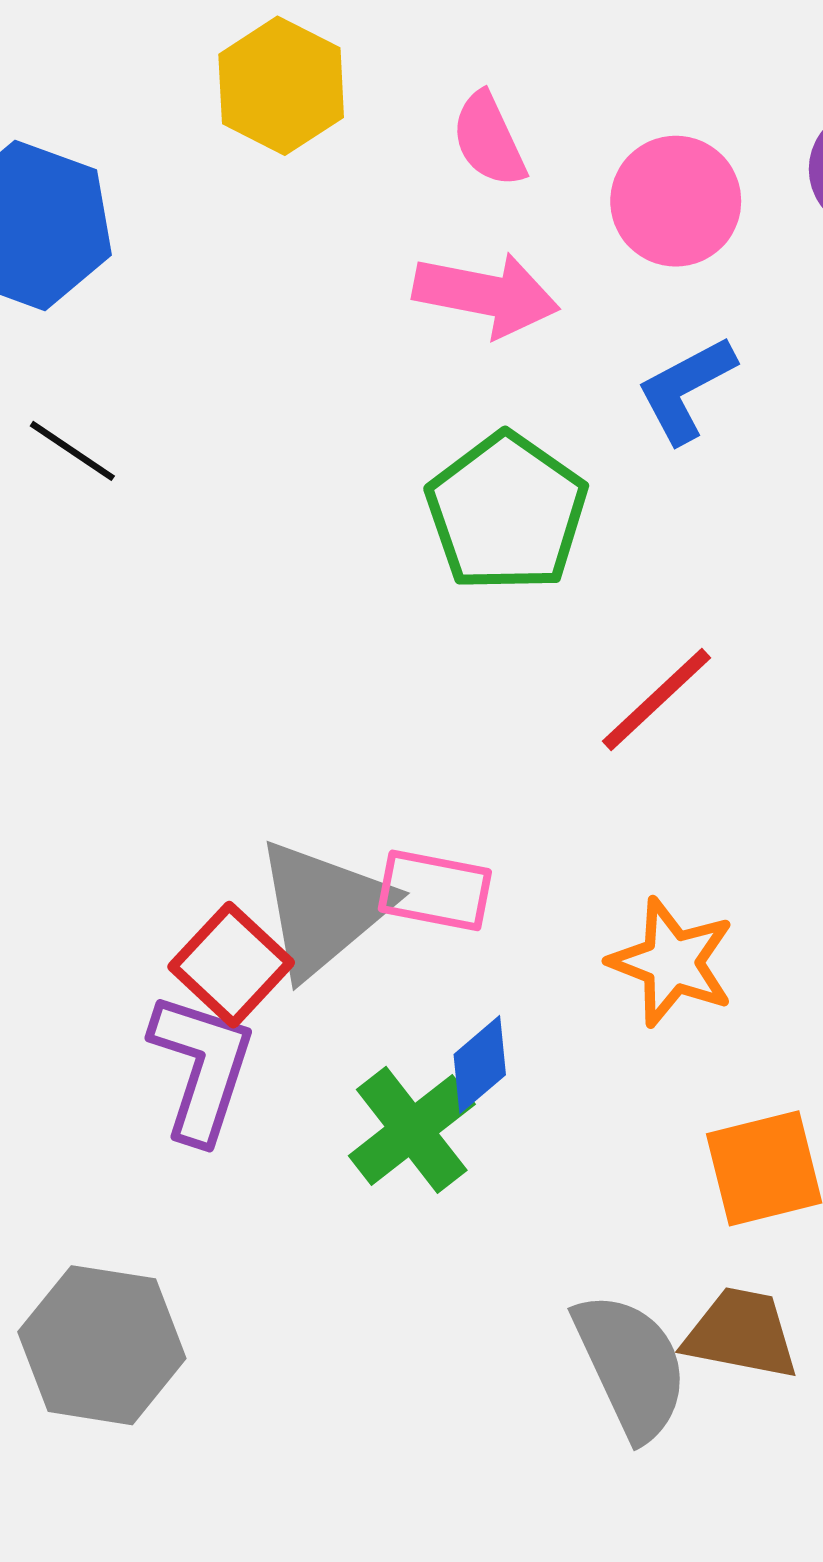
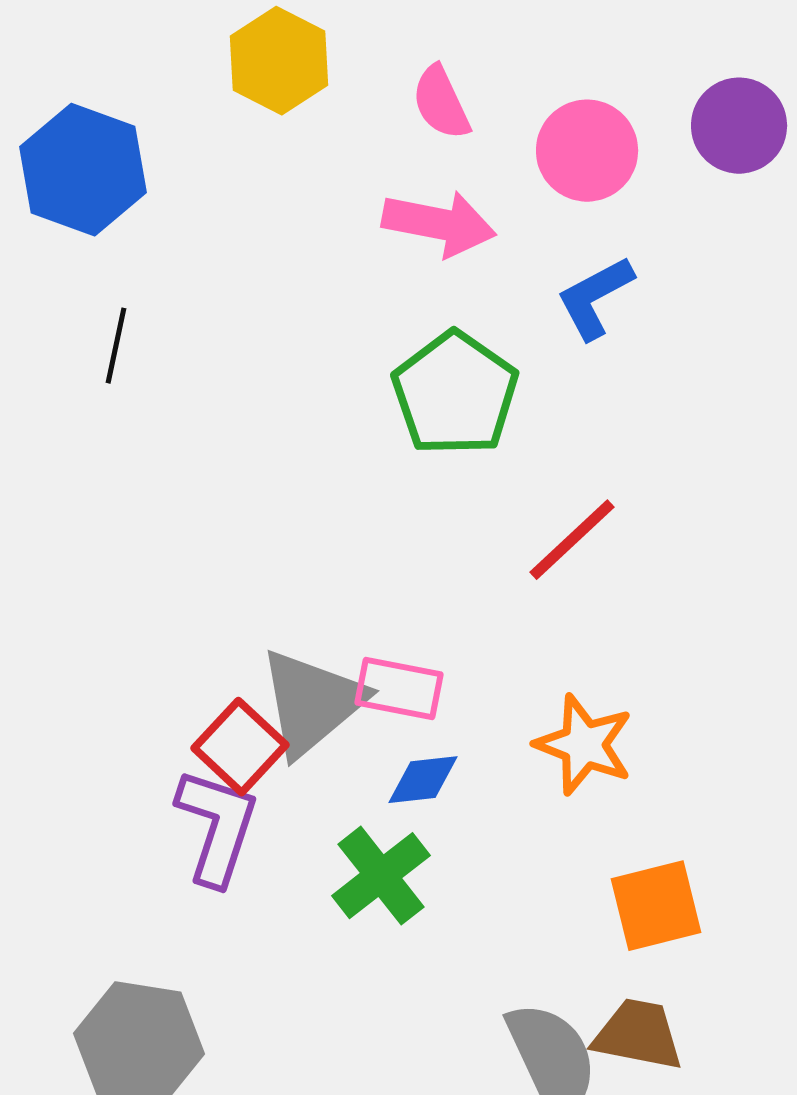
black line: (72, 451) -> (116, 346), turned 68
blue diamond: (480, 1065) -> (423, 780), moved, turned 34

